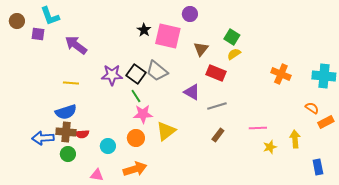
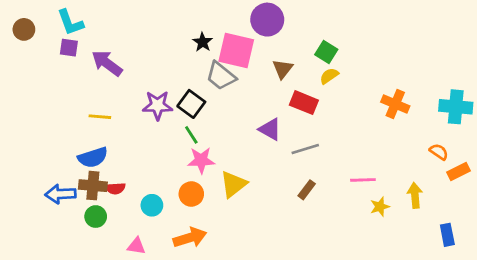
purple circle: (190, 14) -> (267, 20), size x1.5
purple square: (38, 34) -> (69, 48), moved
gray trapezoid: (157, 71) -> (221, 76), moved

